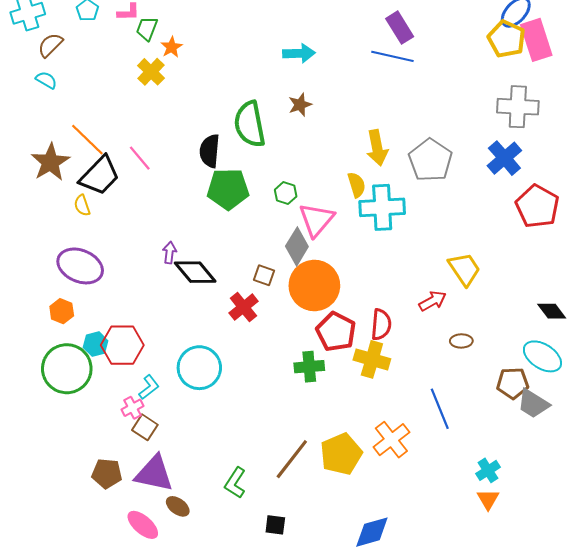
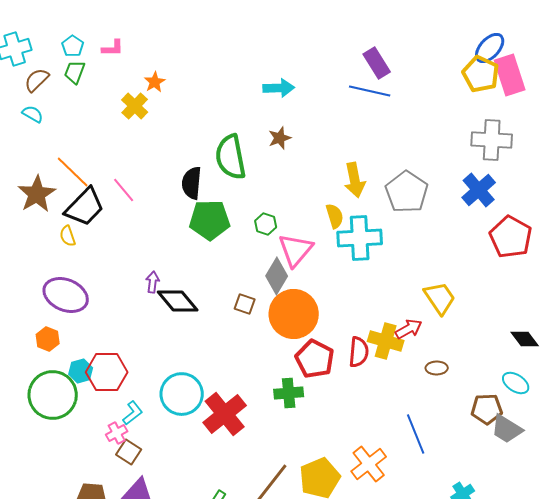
green trapezoid: (147, 29) -> (75, 72), moved
red cross: (243, 307) -> (225, 414), moved, size x1.5
cyan ellipse: (542, 356) -> (516, 383), size x0.7
yellow cross: (372, 359) -> (386, 341), moved

